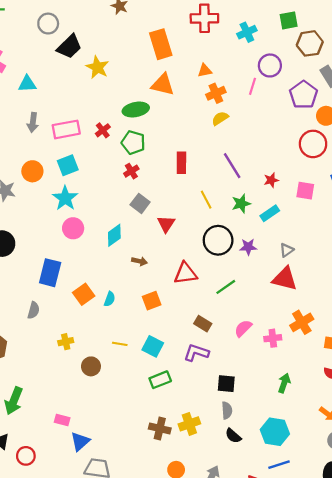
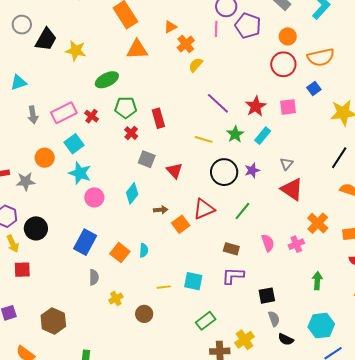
purple pentagon: (303, 95) -> (248, 26), moved
green ellipse: (136, 110) -> (107, 80), moved
red cross: (103, 130) -> (92, 116), moved
red rectangle: (181, 163) -> (158, 118), moved
red star: (271, 180) -> (256, 106), size x1.5
yellow line: (206, 200) -> (204, 139), turned -30
blue rectangle: (50, 273) -> (85, 242), turned 30
red triangle: (285, 279) -> (292, 189), turned 35
orange square: (152, 301) -> (181, 224), moved
gray semicircle: (33, 310) -> (94, 277), moved
pink semicircle: (243, 328) -> (268, 243), turned 132
green rectangle: (160, 380) -> (206, 321), moved

